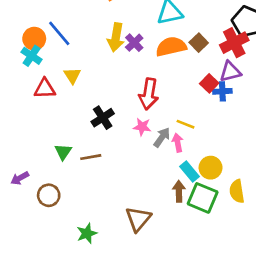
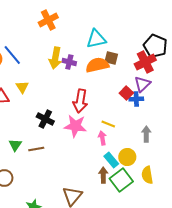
purple cross: (134, 43) -> (69, 62), turned -32
brown square: (199, 43) -> (111, 58), moved, turned -32
purple triangle: (230, 72) -> (142, 84), turned -30
black cross: (103, 118) -> (45, 119), turned -30
pink star: (142, 127) -> (75, 126), size x1.6
gray arrow: (162, 137) -> (146, 134), moved, turned -35
green square: (203, 198) -> (121, 180), turned 30

